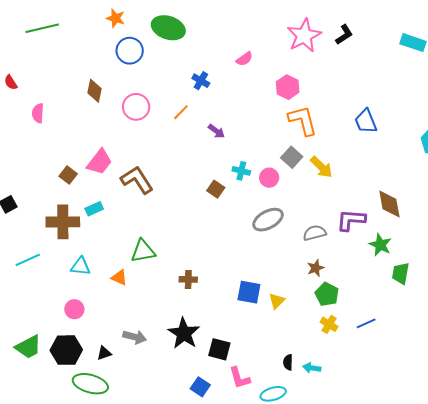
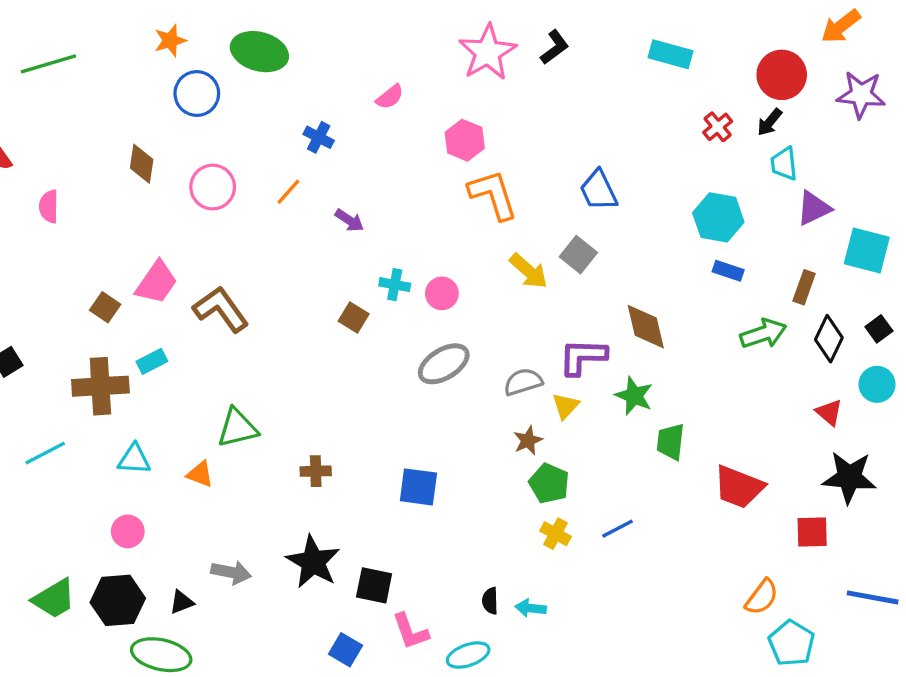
orange star: (116, 18) -> (170, 41), turned -30
gray square: (292, 157) -> (578, 255), moved
yellow triangle: (277, 301) -> (566, 406), moved

